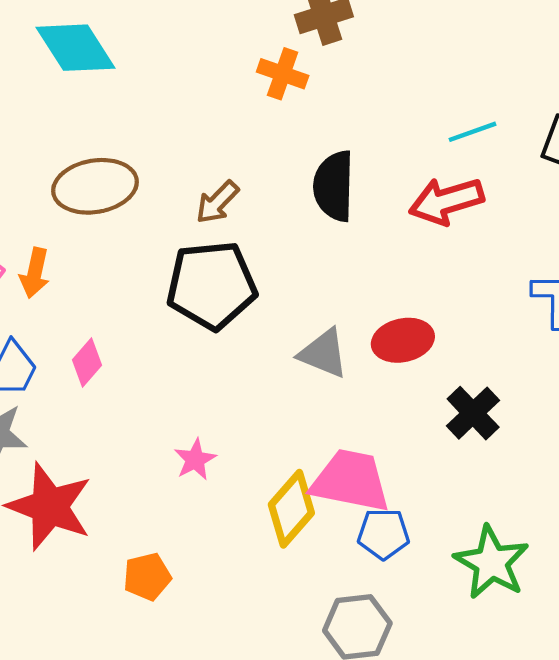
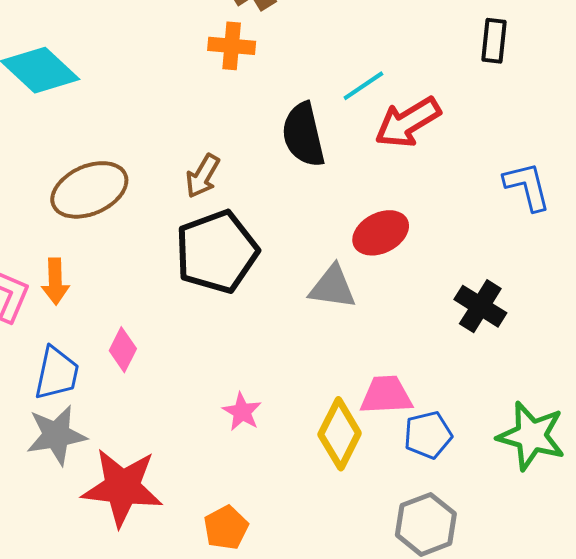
cyan line: (473, 132) -> (363, 86), moved
red ellipse: (403, 340) -> (381, 233), moved
pink trapezoid: (351, 481) -> (386, 395), size x0.7

